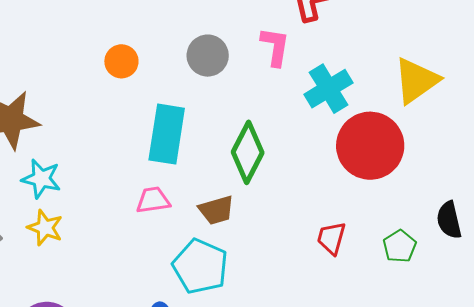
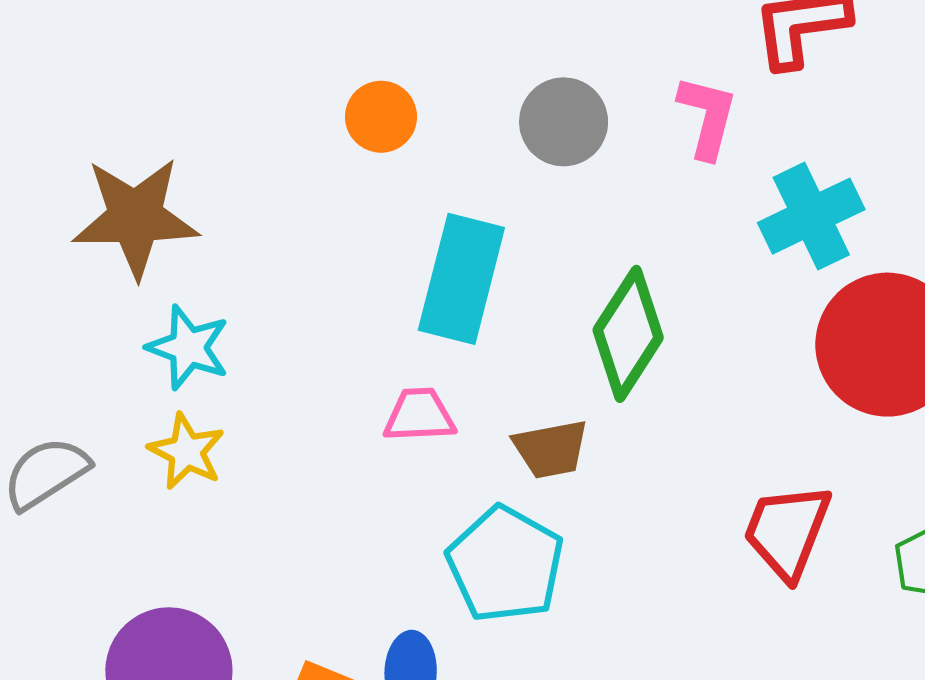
red trapezoid: (331, 238) -> (787, 531), size x1.4

